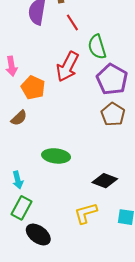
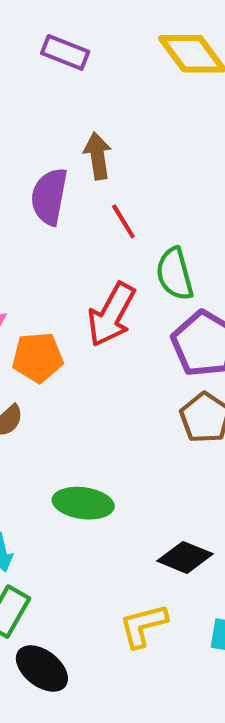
orange pentagon: (33, 88) -> (38, 357), turned -30

